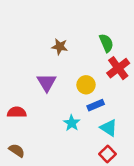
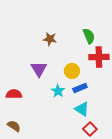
red cross: (118, 68) -> (99, 57), turned 36
cyan star: (72, 123) -> (58, 91), moved
cyan triangle: (109, 128) -> (82, 109), moved

